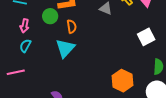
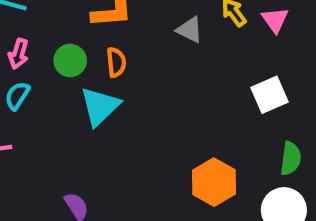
green circle: (50, 16) -> (70, 61), moved

